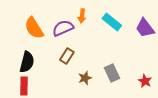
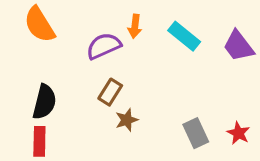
orange semicircle: (34, 28) -> (39, 25), moved
gray rectangle: (112, 73) -> (196, 133), moved
brown star: (85, 78) -> (127, 120), moved

